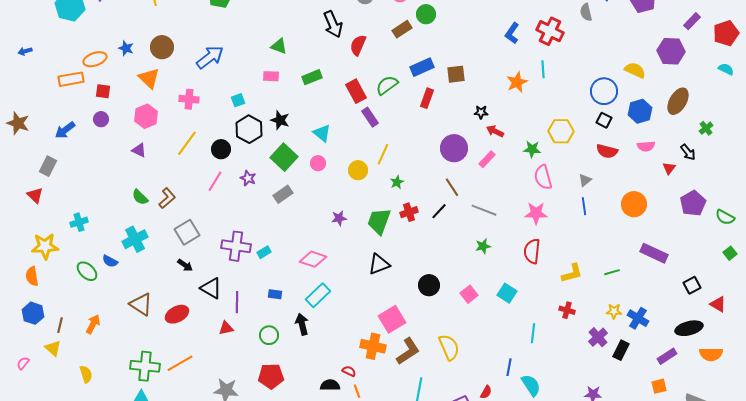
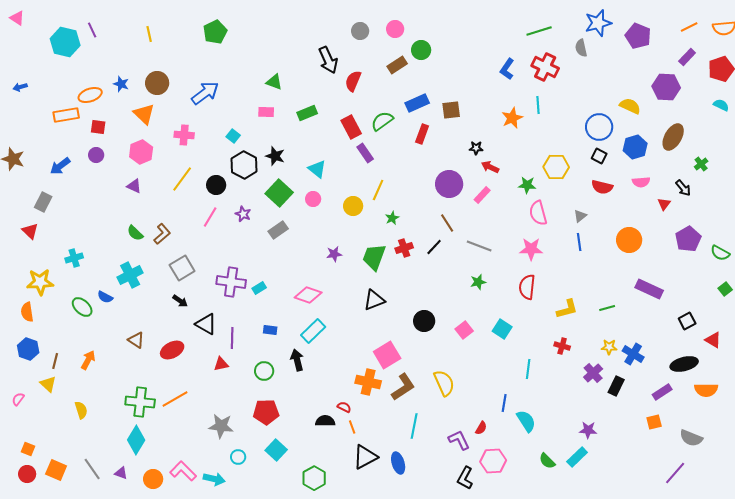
cyan square: (238, 100) -> (233, 136), turned -32
brown triangle: (141, 304) -> (136, 340), size x0.7

